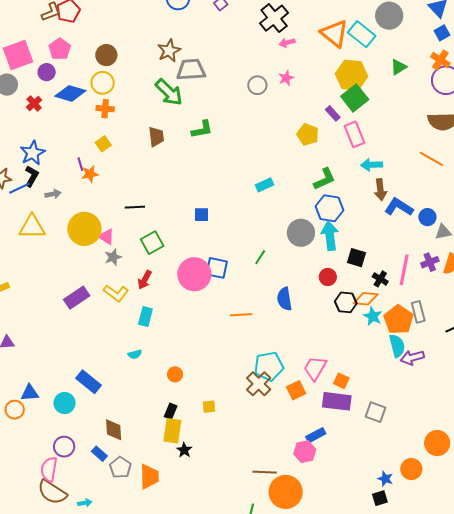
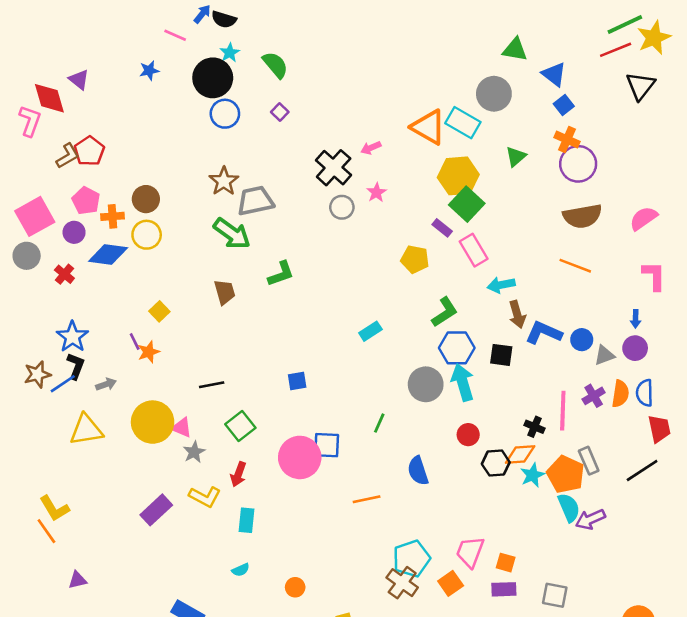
black cross: (274, 18) -> (334, 168), moved
orange cross: (105, 109) -> (112, 216), moved
black square: (357, 258) -> (501, 355), moved
cyan star: (373, 316) -> (532, 475), turned 30
purple rectangle: (337, 401) -> (504, 589), size x0.7

